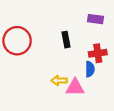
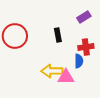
purple rectangle: (96, 19) -> (84, 17), turned -40
yellow arrow: (59, 81) -> (52, 71), size x1.5

